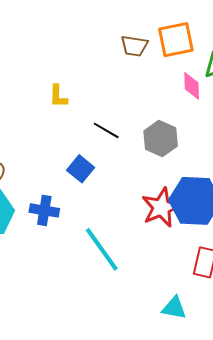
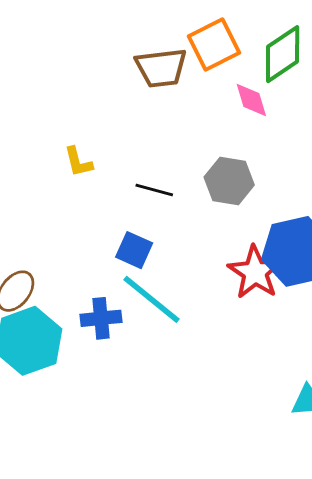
brown trapezoid: (134, 46) -> (161, 68), size x1.4
cyan line: (102, 249) -> (152, 299), moved

